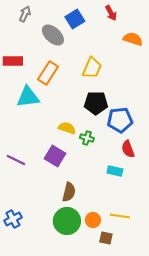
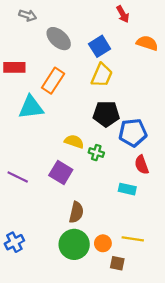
gray arrow: (25, 14) -> (28, 15), turned 84
blue square: (75, 19) -> (100, 46), moved

